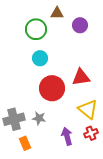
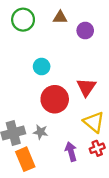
green circle: (36, 29) -> (23, 20), moved
red triangle: (81, 77) -> (86, 87), turned -48
orange rectangle: (25, 143) -> (25, 159), size x1.5

